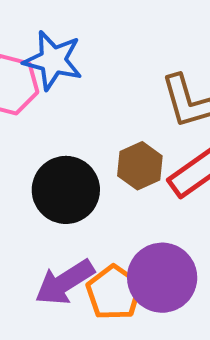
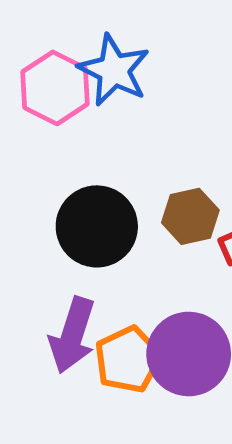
purple arrow: (65, 282) -> (72, 335), turned -52

